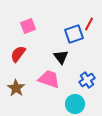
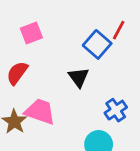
blue square: (74, 34) -> (97, 44), turned -30
pink trapezoid: (49, 79) -> (40, 112), moved

